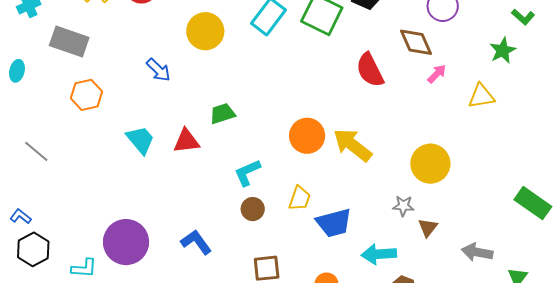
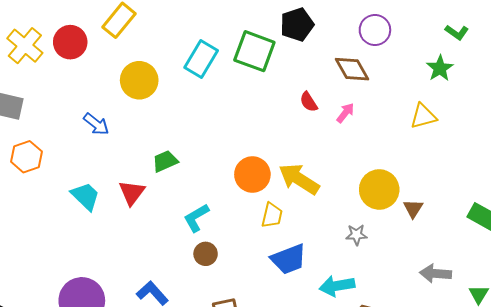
red semicircle: (370, 70) -> (309, 102), size x0.6
pink arrow: (437, 74) -> (345, 113), moved
red triangle: (186, 141) -> (132, 193), turned -40
yellow trapezoid: (300, 198) -> (272, 215), moved
brown triangle: (428, 228) -> (413, 209), moved

